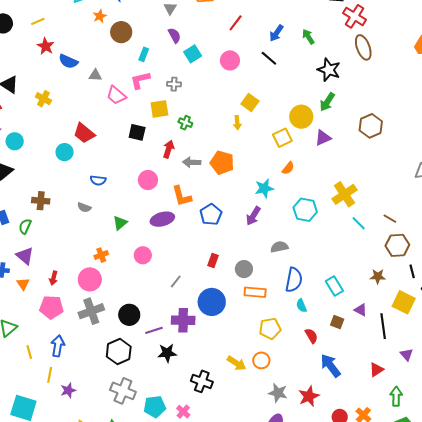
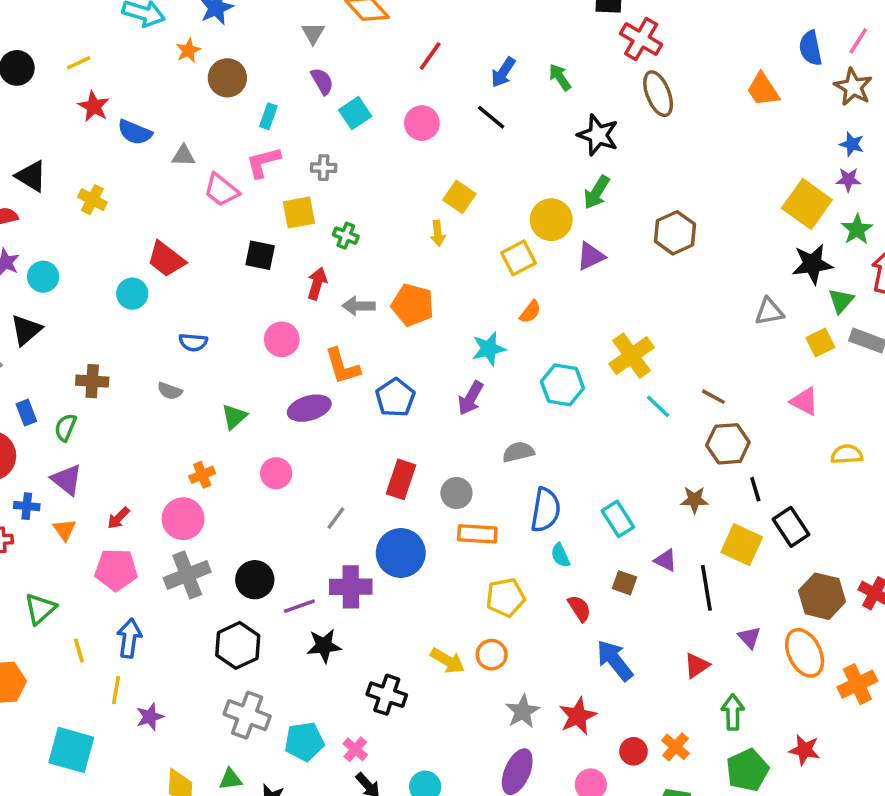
red rectangle: (213, 261) -> (401, 479), size x1.5
red arrow: (53, 278) -> (118, 518), turned 32
gray star: (278, 393) -> (523, 711), turned 30

